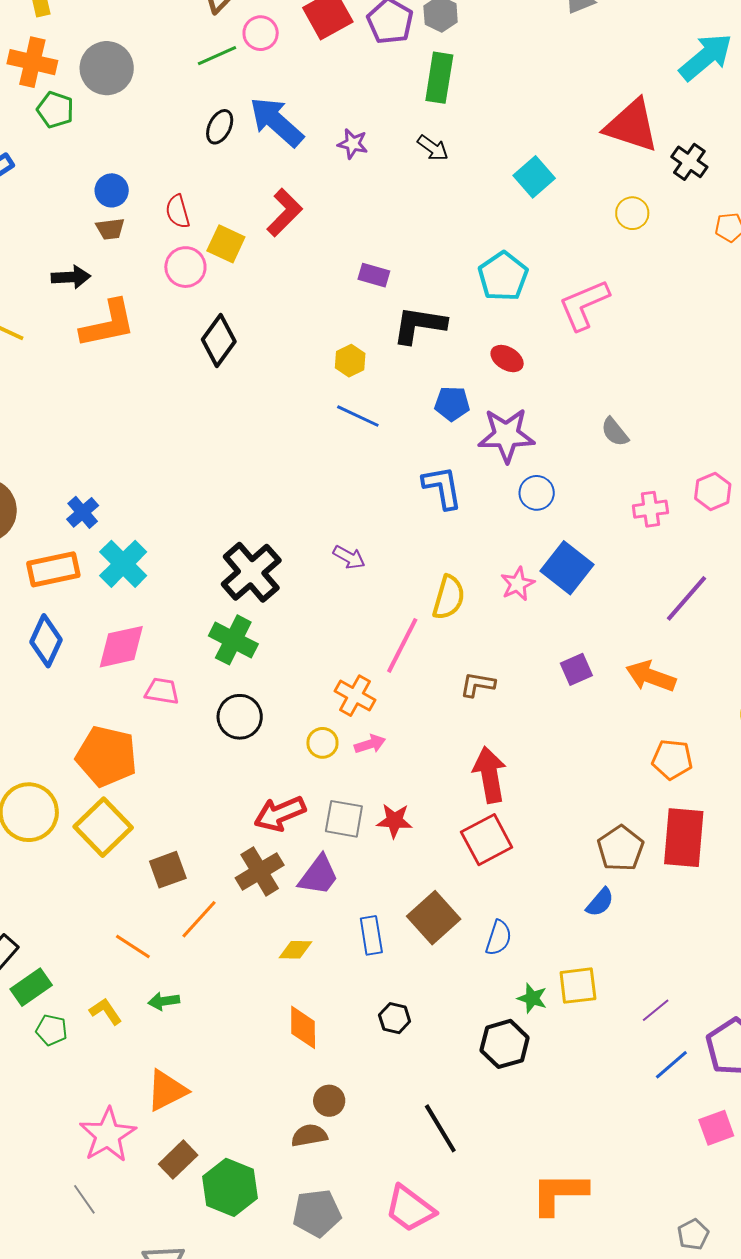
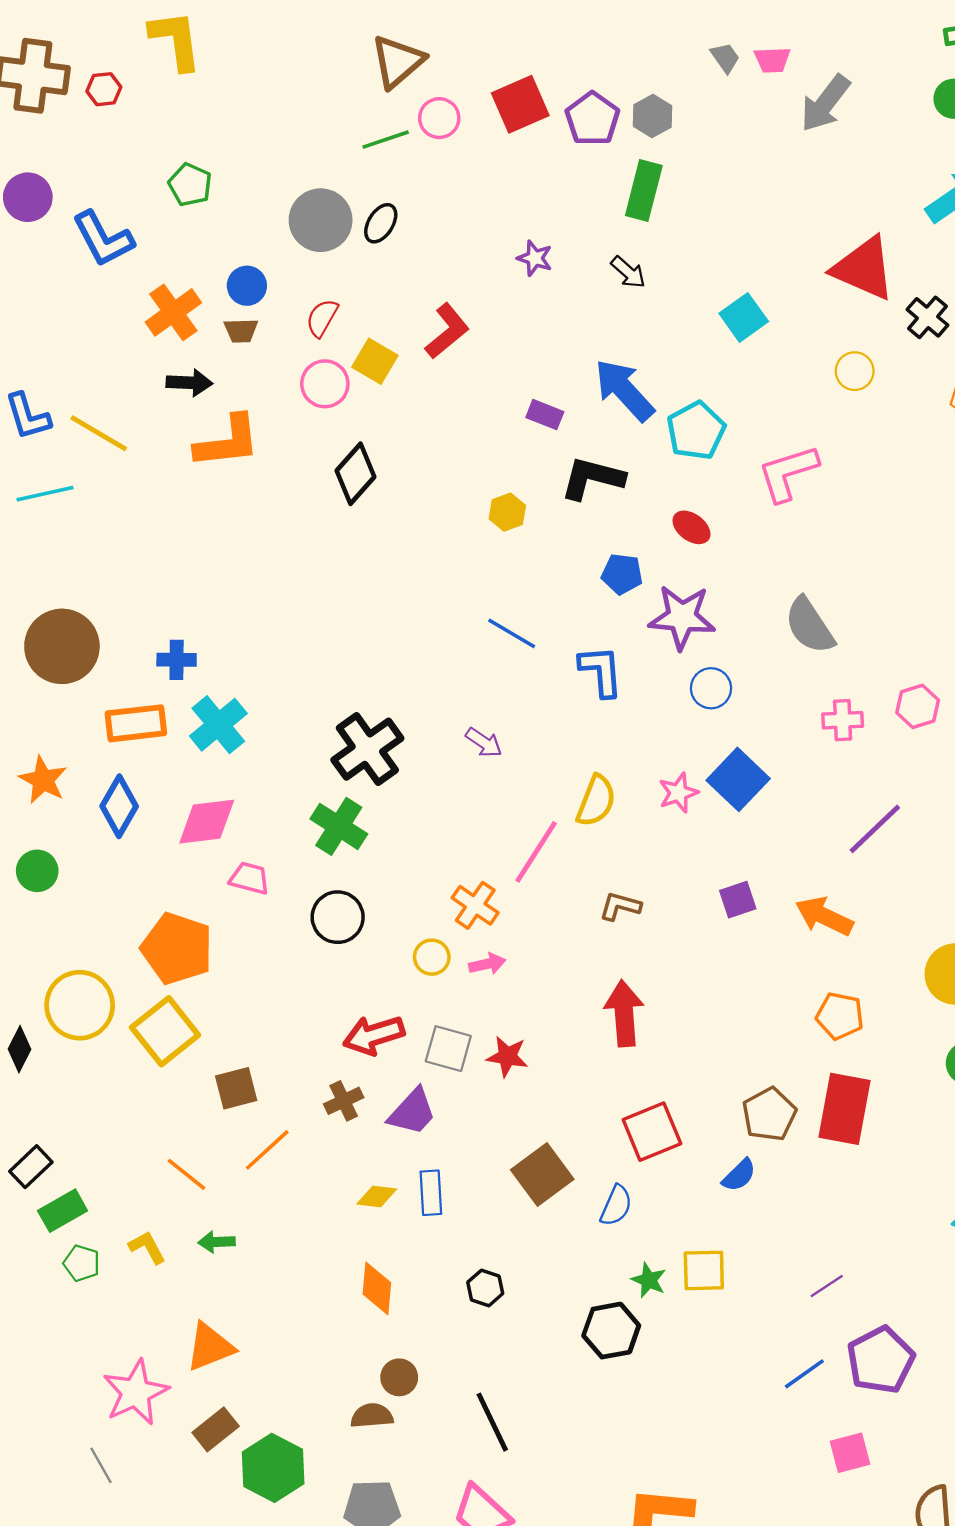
orange cross: (32, 62) -> (173, 312), moved, turned 36
gray circle: (107, 68) -> (321, 220), moved
blue arrow: (276, 122) -> (624, 390), moved
red semicircle: (178, 212) -> (322, 318), turned 40
blue line: (358, 416) -> (512, 633), moved
gray semicircle: (615, 432) -> (809, 626), size x1.6
blue cross: (83, 512) -> (177, 660), turned 36
red square: (487, 840) -> (652, 1132), moved
brown cross: (260, 871) -> (344, 1101), size x0.7
blue rectangle: (371, 935) -> (431, 1193), moved
purple line: (656, 1010) -> (827, 1286), moved
black line: (440, 1128) -> (492, 1422), moved

